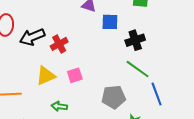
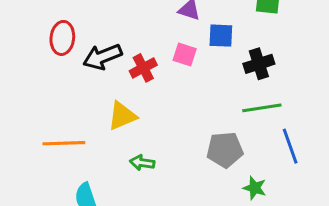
green line: (138, 69) -> (262, 108), turned -45
pink square: (75, 75) -> (185, 55), moved, turned 35

